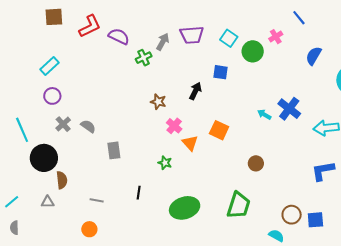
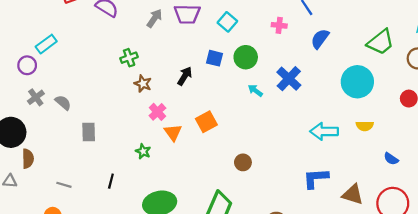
pink cross: (276, 37) -> (279, 25), turned 32
green circle: (253, 51) -> (246, 57), moved
blue semicircle: (314, 56) -> (320, 39), moved
green cross: (144, 58) -> (129, 58), moved
cyan rectangle: (50, 66) -> (46, 44), moved
blue cross: (289, 109) -> (289, 79), moved
cyan arrow: (264, 114) -> (255, 90), moved
orange square: (219, 130) -> (206, 122), turned 30

